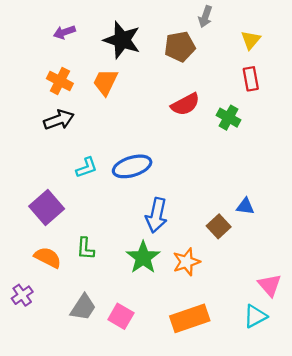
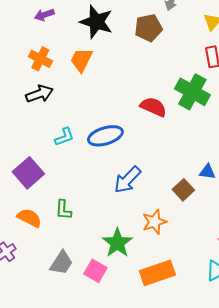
red semicircle: (185, 104) -> (153, 107), moved, turned -128
green cross: (229, 118) -> (192, 92), size x1.6
blue arrow: (156, 215) -> (127, 180), turned 32
green star: (143, 257) -> (117, 243), moved

